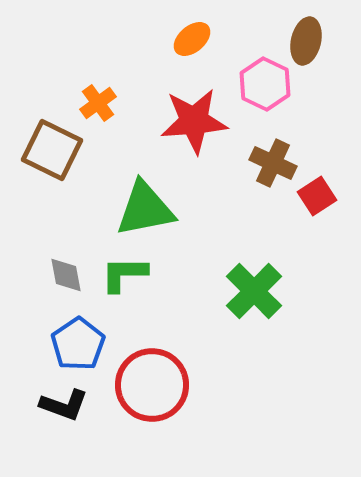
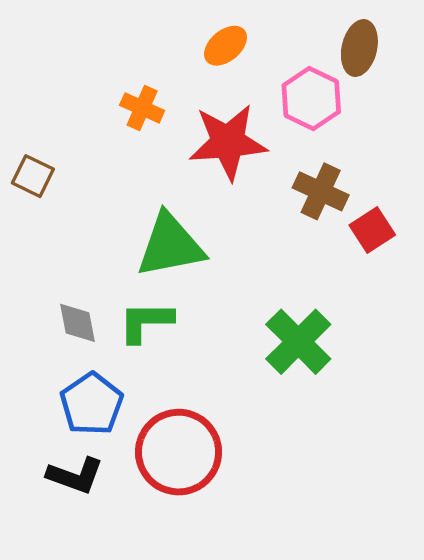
orange cross: (98, 103) -> (142, 108), moved, turned -30
brown square: (52, 150) -> (33, 176), moved, size x0.6

